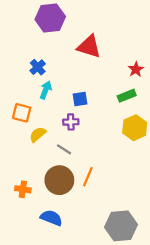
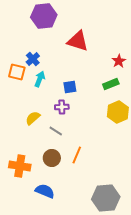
orange square: (22, 113) -> (17, 72), moved
brown circle: (59, 180) -> (52, 158), size x0.7
orange cross: (23, 189) -> (20, 166), size x1.5

